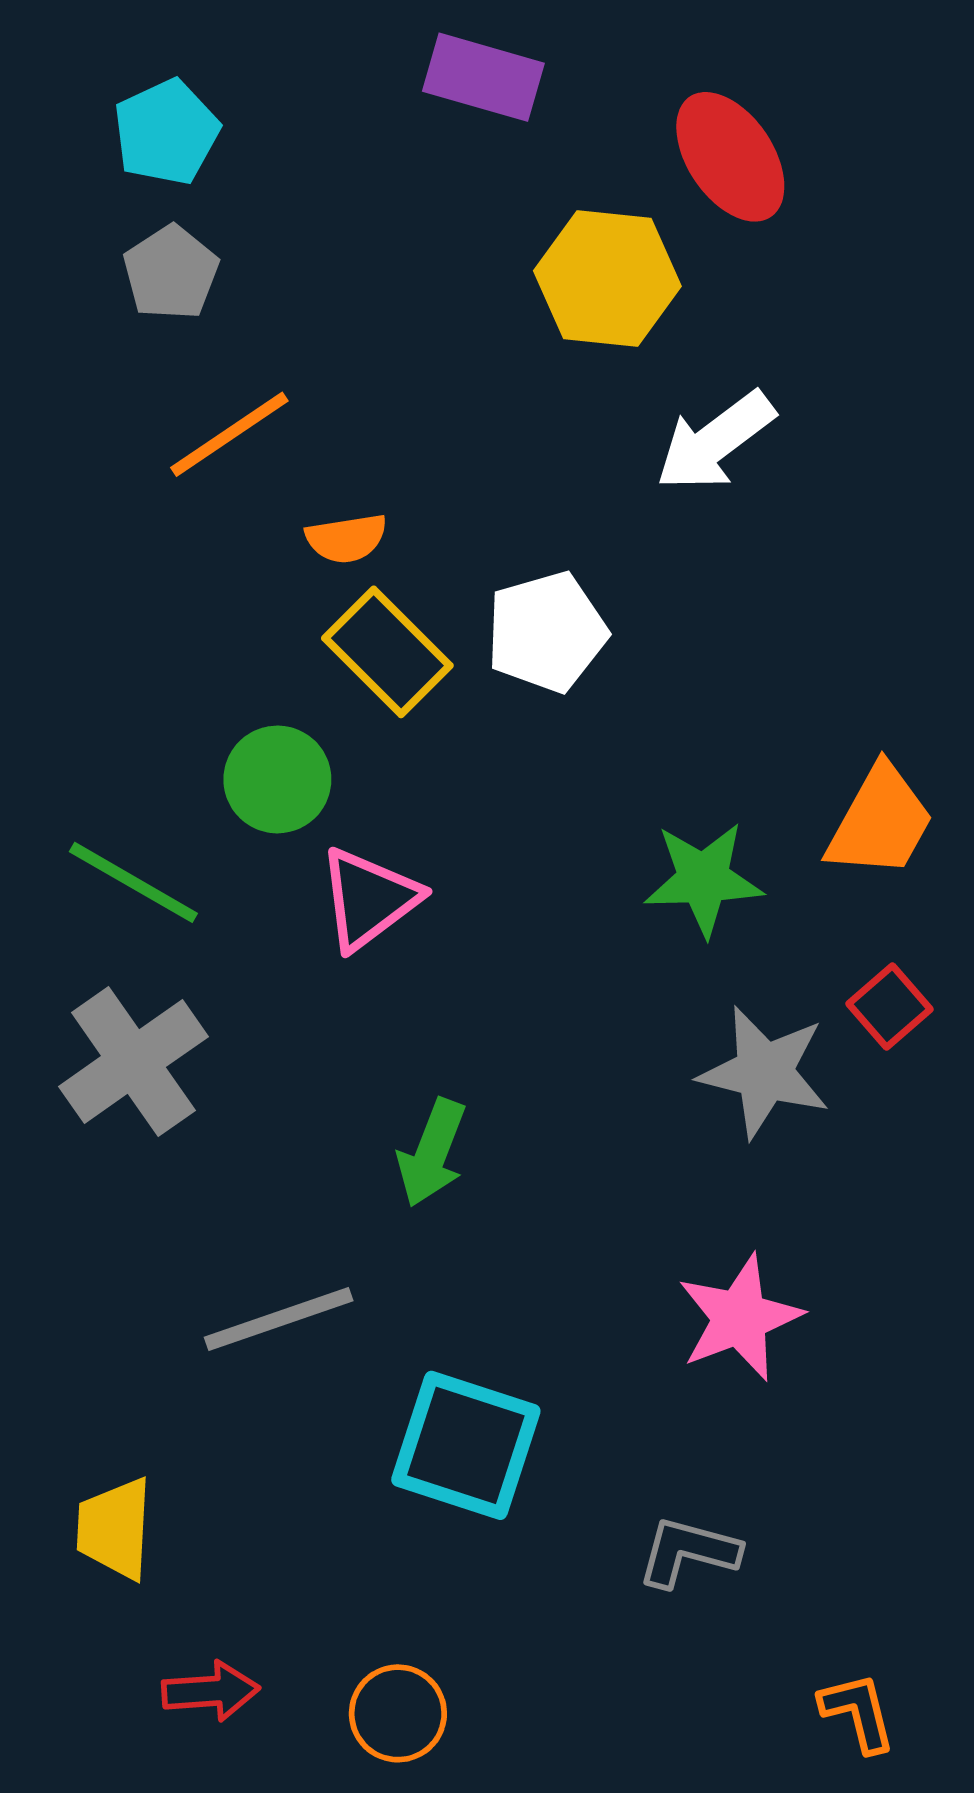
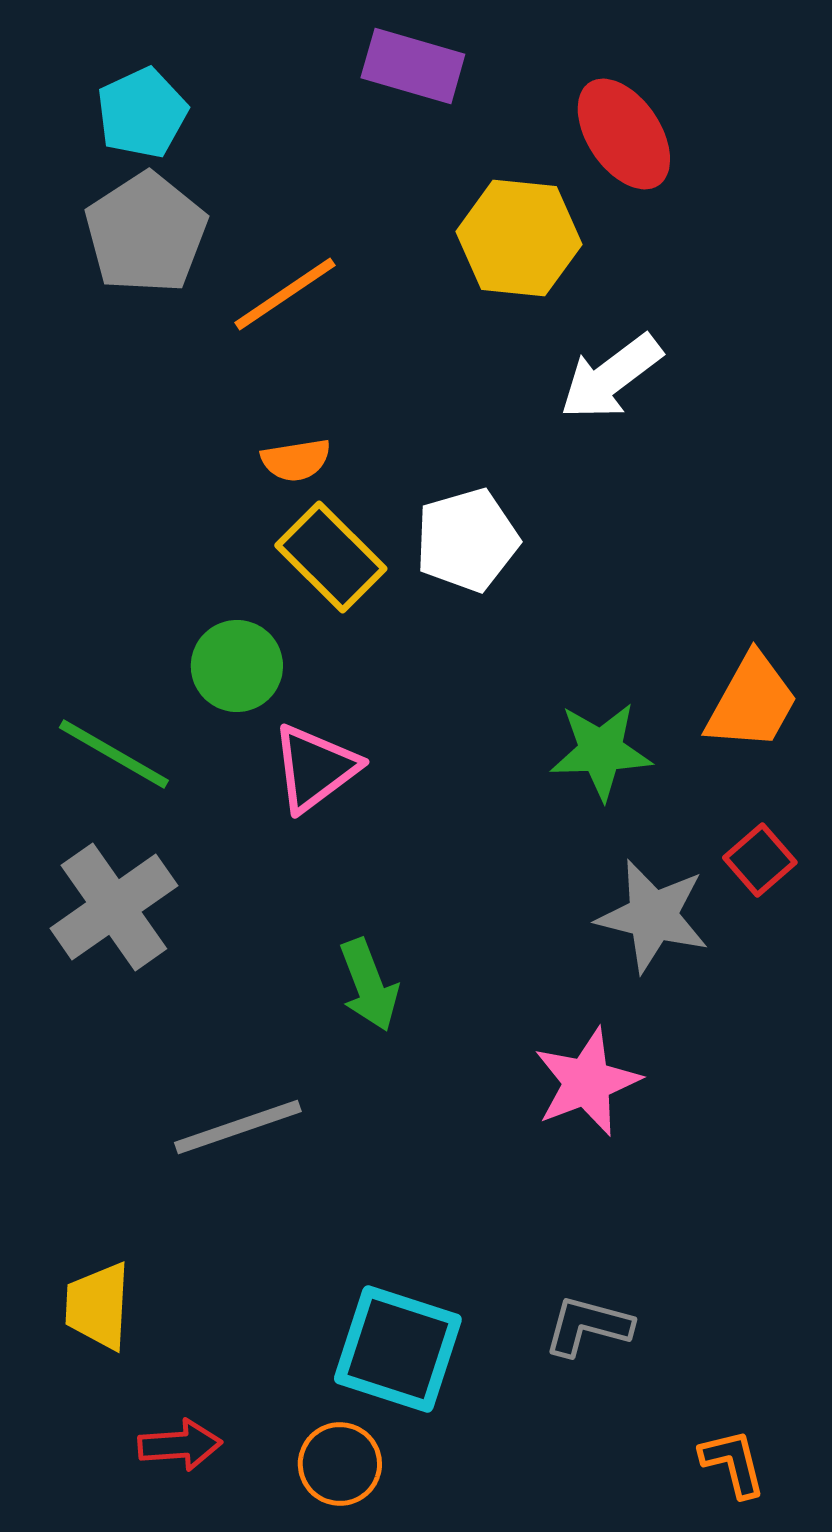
gray pentagon: (171, 273) -> (146, 233), size x1.5
orange line: (229, 434) -> (285, 294), moved
green arrow: (432, 1153) -> (369, 985), turned -42
pink star: (740, 1318) -> (587, 1082), moved
cyan square: (466, 1445) -> (398, 1349), moved

